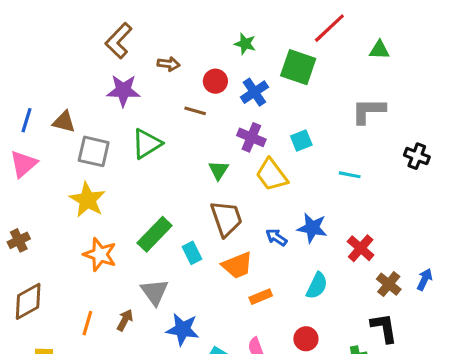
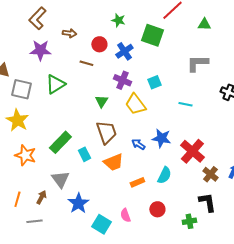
red cross: (361, 248) -> (192, 151), size x1.4
orange rectangle: (261, 297) -> (137, 182), moved
blue star: (183, 329) -> (78, 203), turned 30

